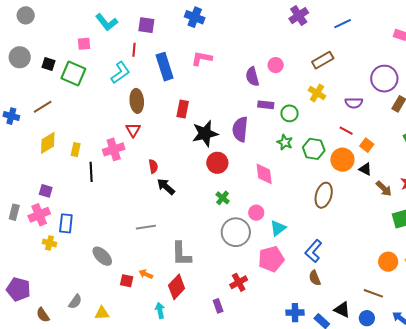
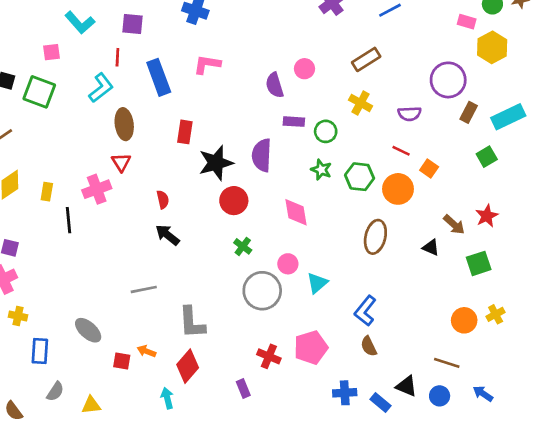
red semicircle: (153, 166) -> (163, 200), moved
black triangle: (365, 169) -> (431, 247), moved
blue rectangle: (66, 223) -> (40, 351), moved
pink pentagon: (271, 259) -> (311, 348), moved
red cross: (239, 282) -> (269, 356), turned -36

